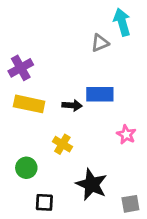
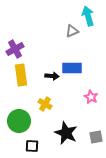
yellow rectangle: (29, 104) -> (21, 75), turned 70
green circle: (26, 168) -> (19, 121), size x1.5
gray square: (130, 204) -> (96, 137), moved

